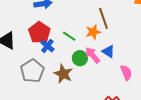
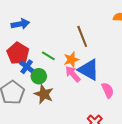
orange star: (93, 32) -> (71, 60), moved
blue triangle: (108, 52) -> (89, 70), size x1.6
green circle: (80, 58) -> (39, 76), moved

